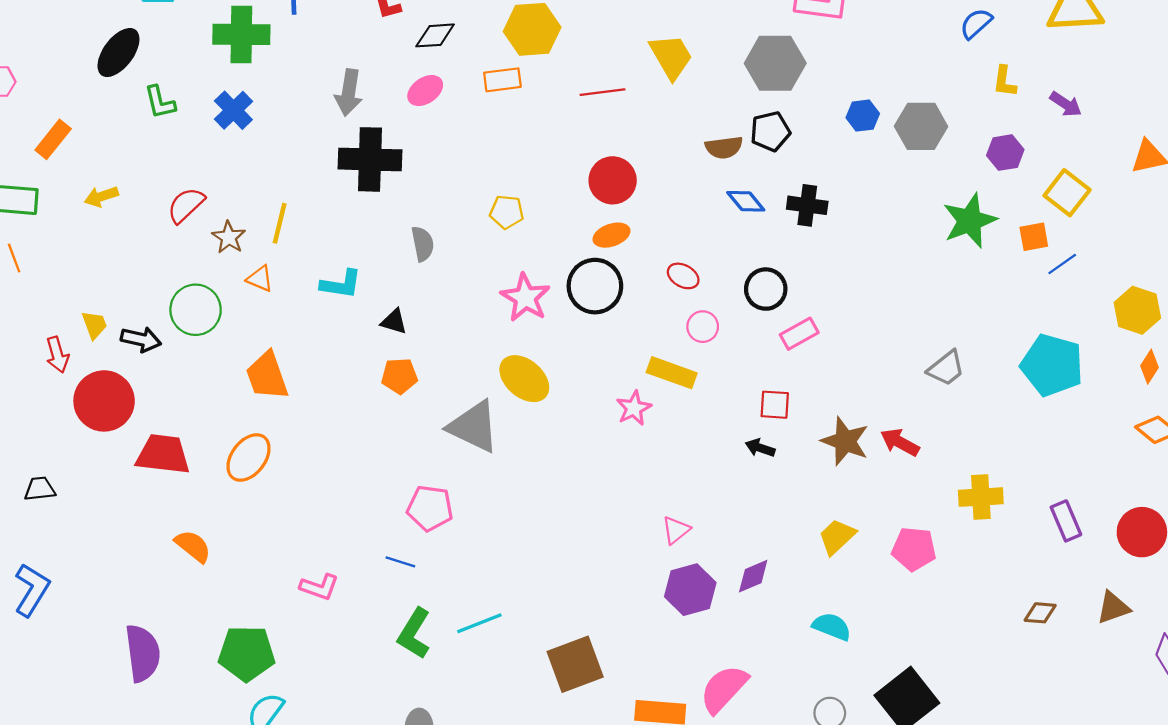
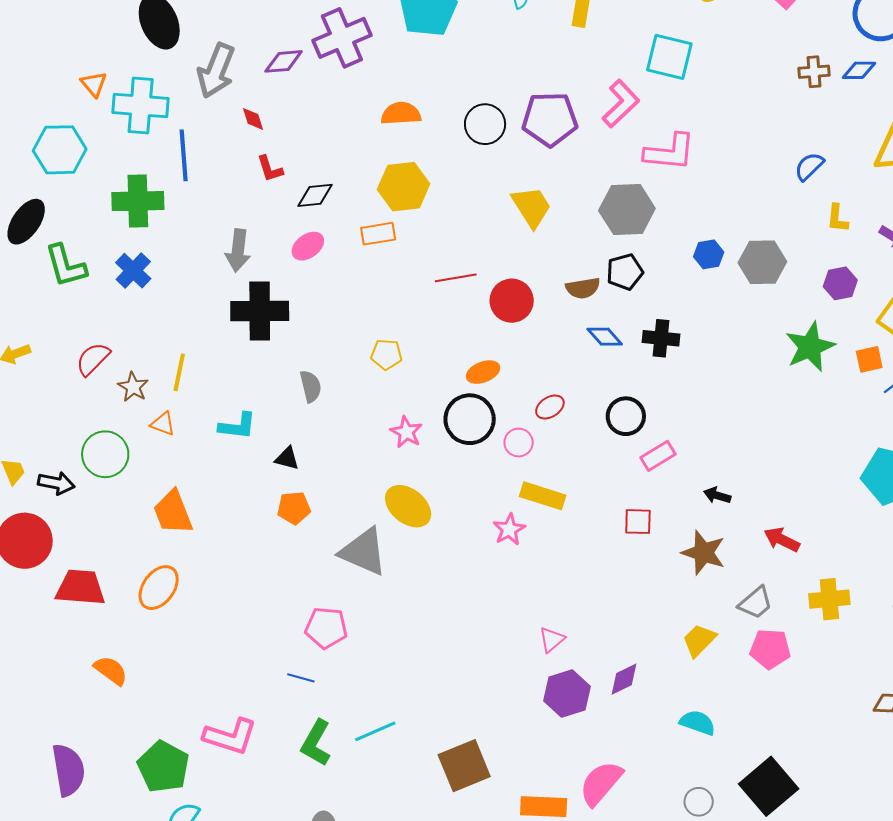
red line: (602, 92) -> (456, 278), moved
green L-shape: (160, 102) -> (66, 266), size x1.4
red circle: (613, 180) -> (512, 301), moved
red ellipse: (683, 276) -> (550, 407), turned -60
pink star: (525, 298) -> (406, 432), size x0.7
pink circle: (703, 327) -> (519, 443), moved
gray trapezoid: (946, 368) -> (756, 603), moved
red arrow: (900, 442) -> (782, 540), moved
black arrow: (760, 448) -> (717, 495), moved
pink L-shape: (319, 587) -> (230, 737), moved, size x1.5
green pentagon: (247, 653) -> (163, 767), turned 30

